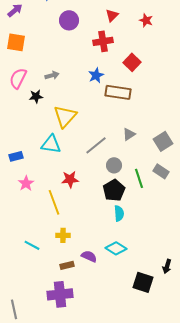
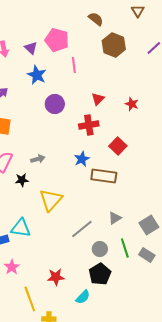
cyan triangle: (51, 144) -> (21, 228), moved
green line: (139, 178) -> (125, 248), moved
red star: (70, 179) -> (56, 277), moved
yellow line: (54, 202) -> (30, 299), moved
cyan semicircle: (119, 213) -> (83, 297), moved, turned 49

